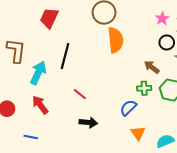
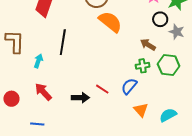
orange semicircle: (115, 40) -> (110, 22), turned -40
cyan arrow: (38, 73) -> (38, 61), size x0.6
red line: (80, 94) -> (102, 89), moved
black arrow: (88, 122) -> (80, 98), moved

